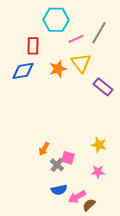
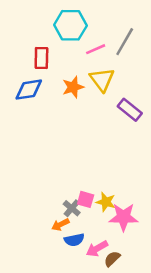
yellow star: (99, 145) -> (106, 202), moved
orange arrow: (44, 149) -> (60, 225), moved, turned 32
pink star: (98, 172) -> (123, 217), size x1.6

